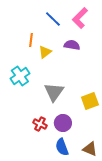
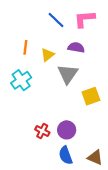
pink L-shape: (80, 18) -> (85, 19), turned 40
orange line: (31, 40) -> (25, 47), moved
gray triangle: (54, 92) -> (68, 74), moved
yellow square: (90, 101) -> (91, 96), moved

